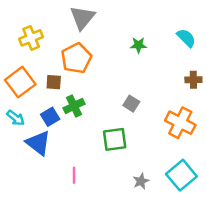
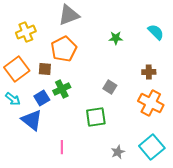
gray triangle: (82, 18) -> (69, 15), turned 30
brown cross: (193, 80) -> (149, 72), moved

